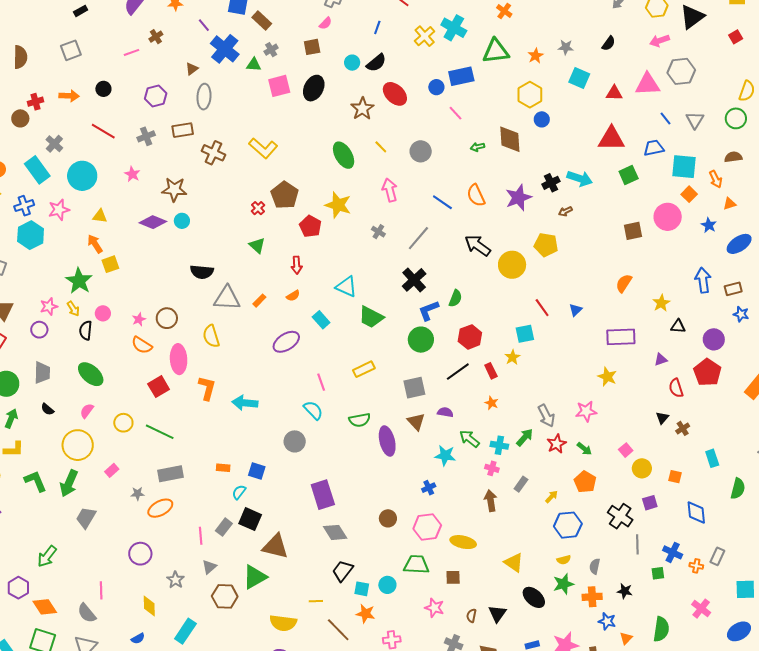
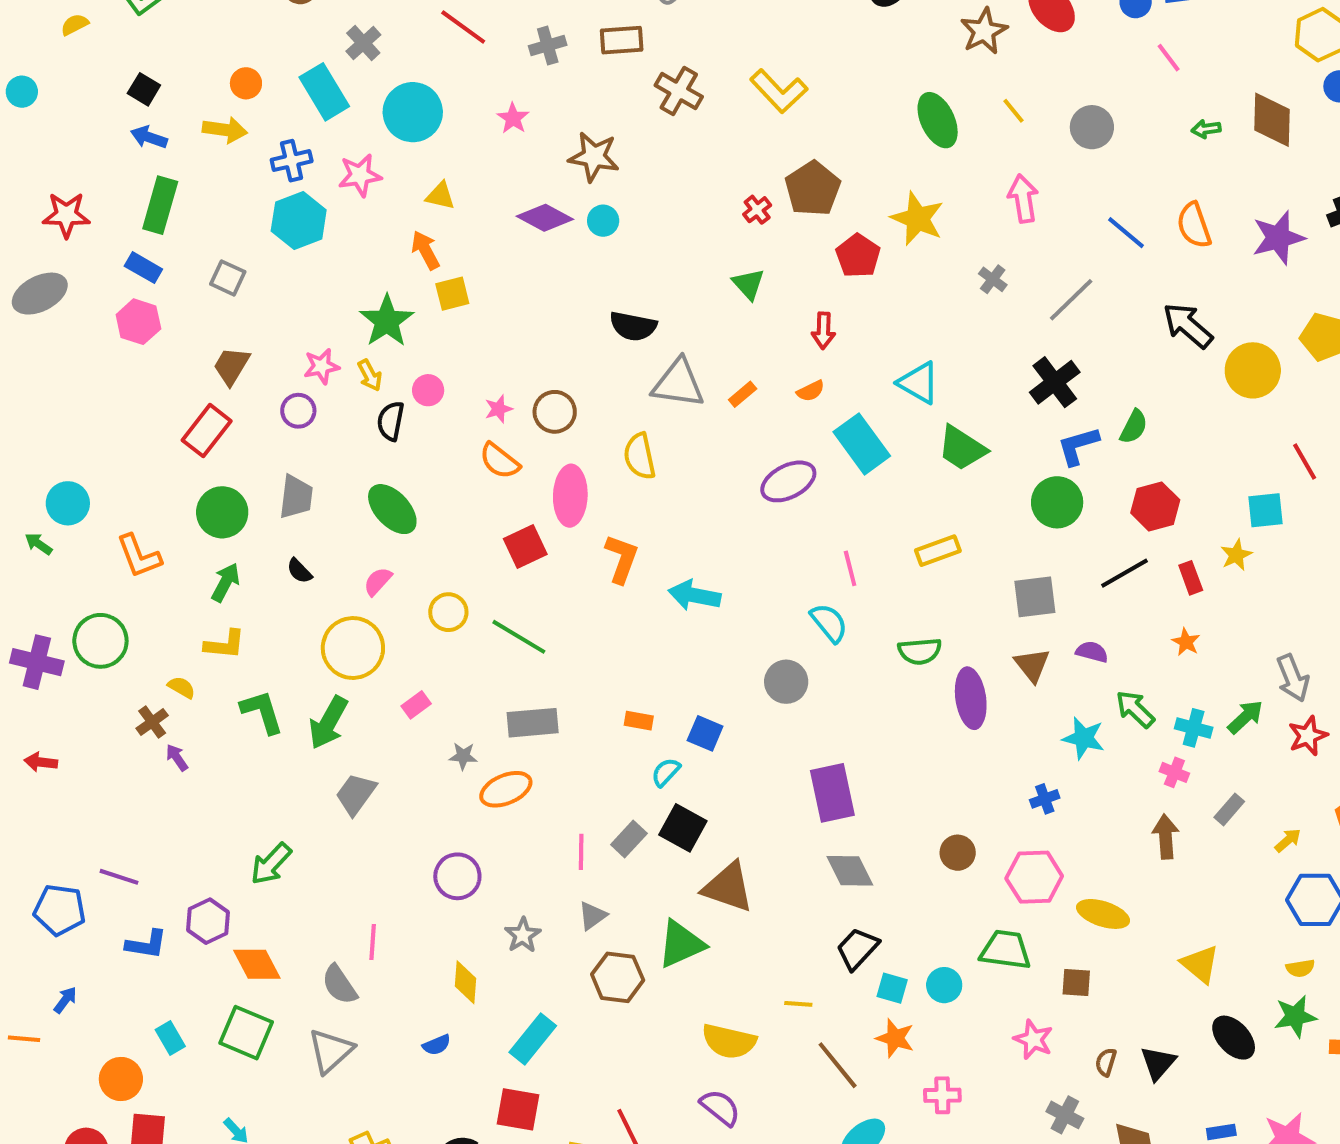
cyan rectangle: (321, 320) -> (862, 444), size x1.6

